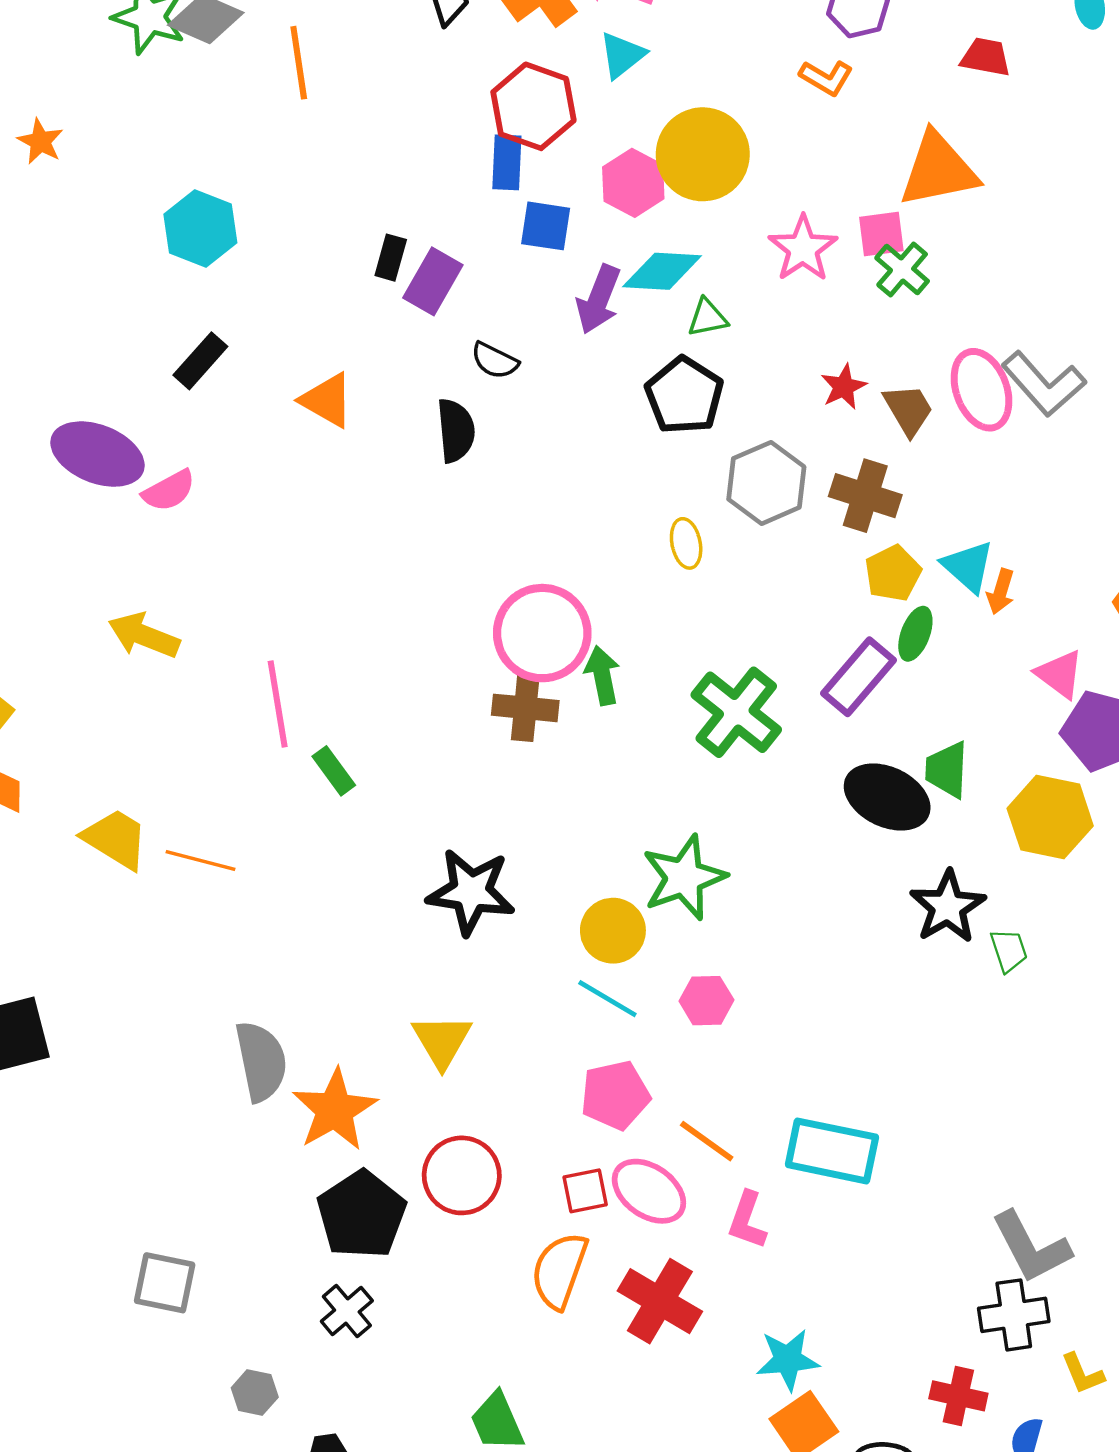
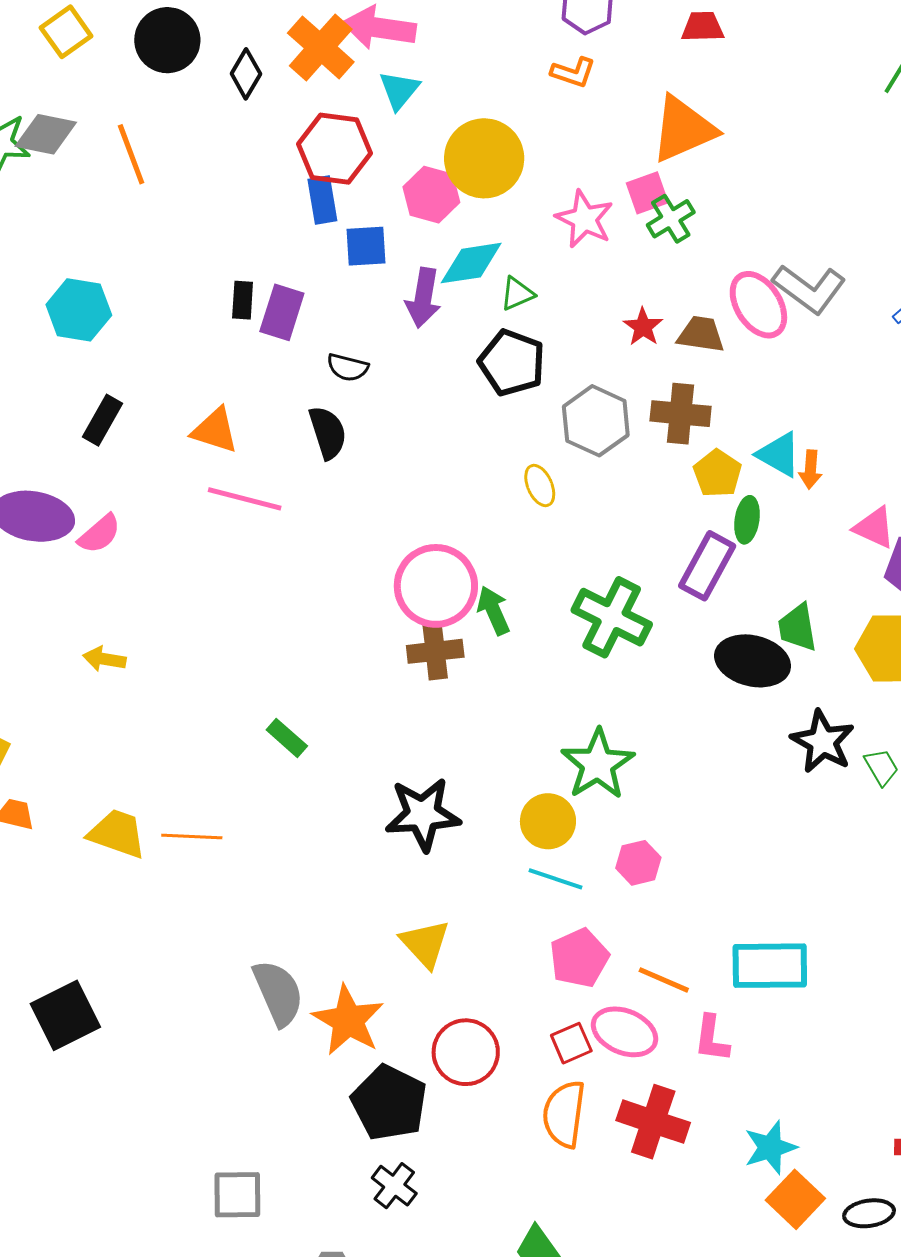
green cross: (902, 270) -> (671, 219), turned 30
brown trapezoid: (908, 410) -> (701, 334), turned -39
yellow arrow: (144, 635) -> (104, 659), size x0.7
pink line: (278, 704) -> (245, 499), moved, turned -54

